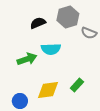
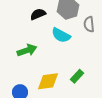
gray semicircle: (89, 33) -> (89, 24), turned 63
cyan semicircle: (51, 49) -> (61, 35), moved, turned 30

